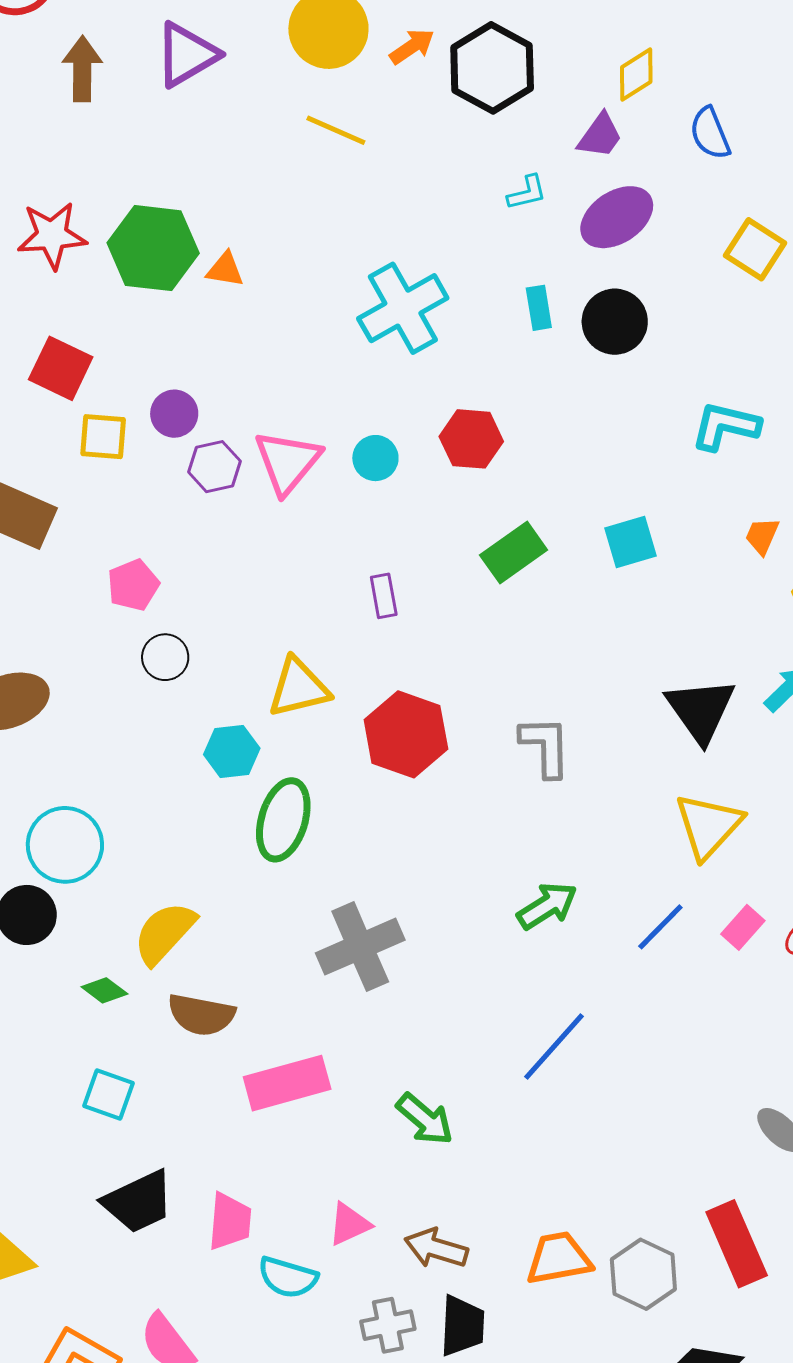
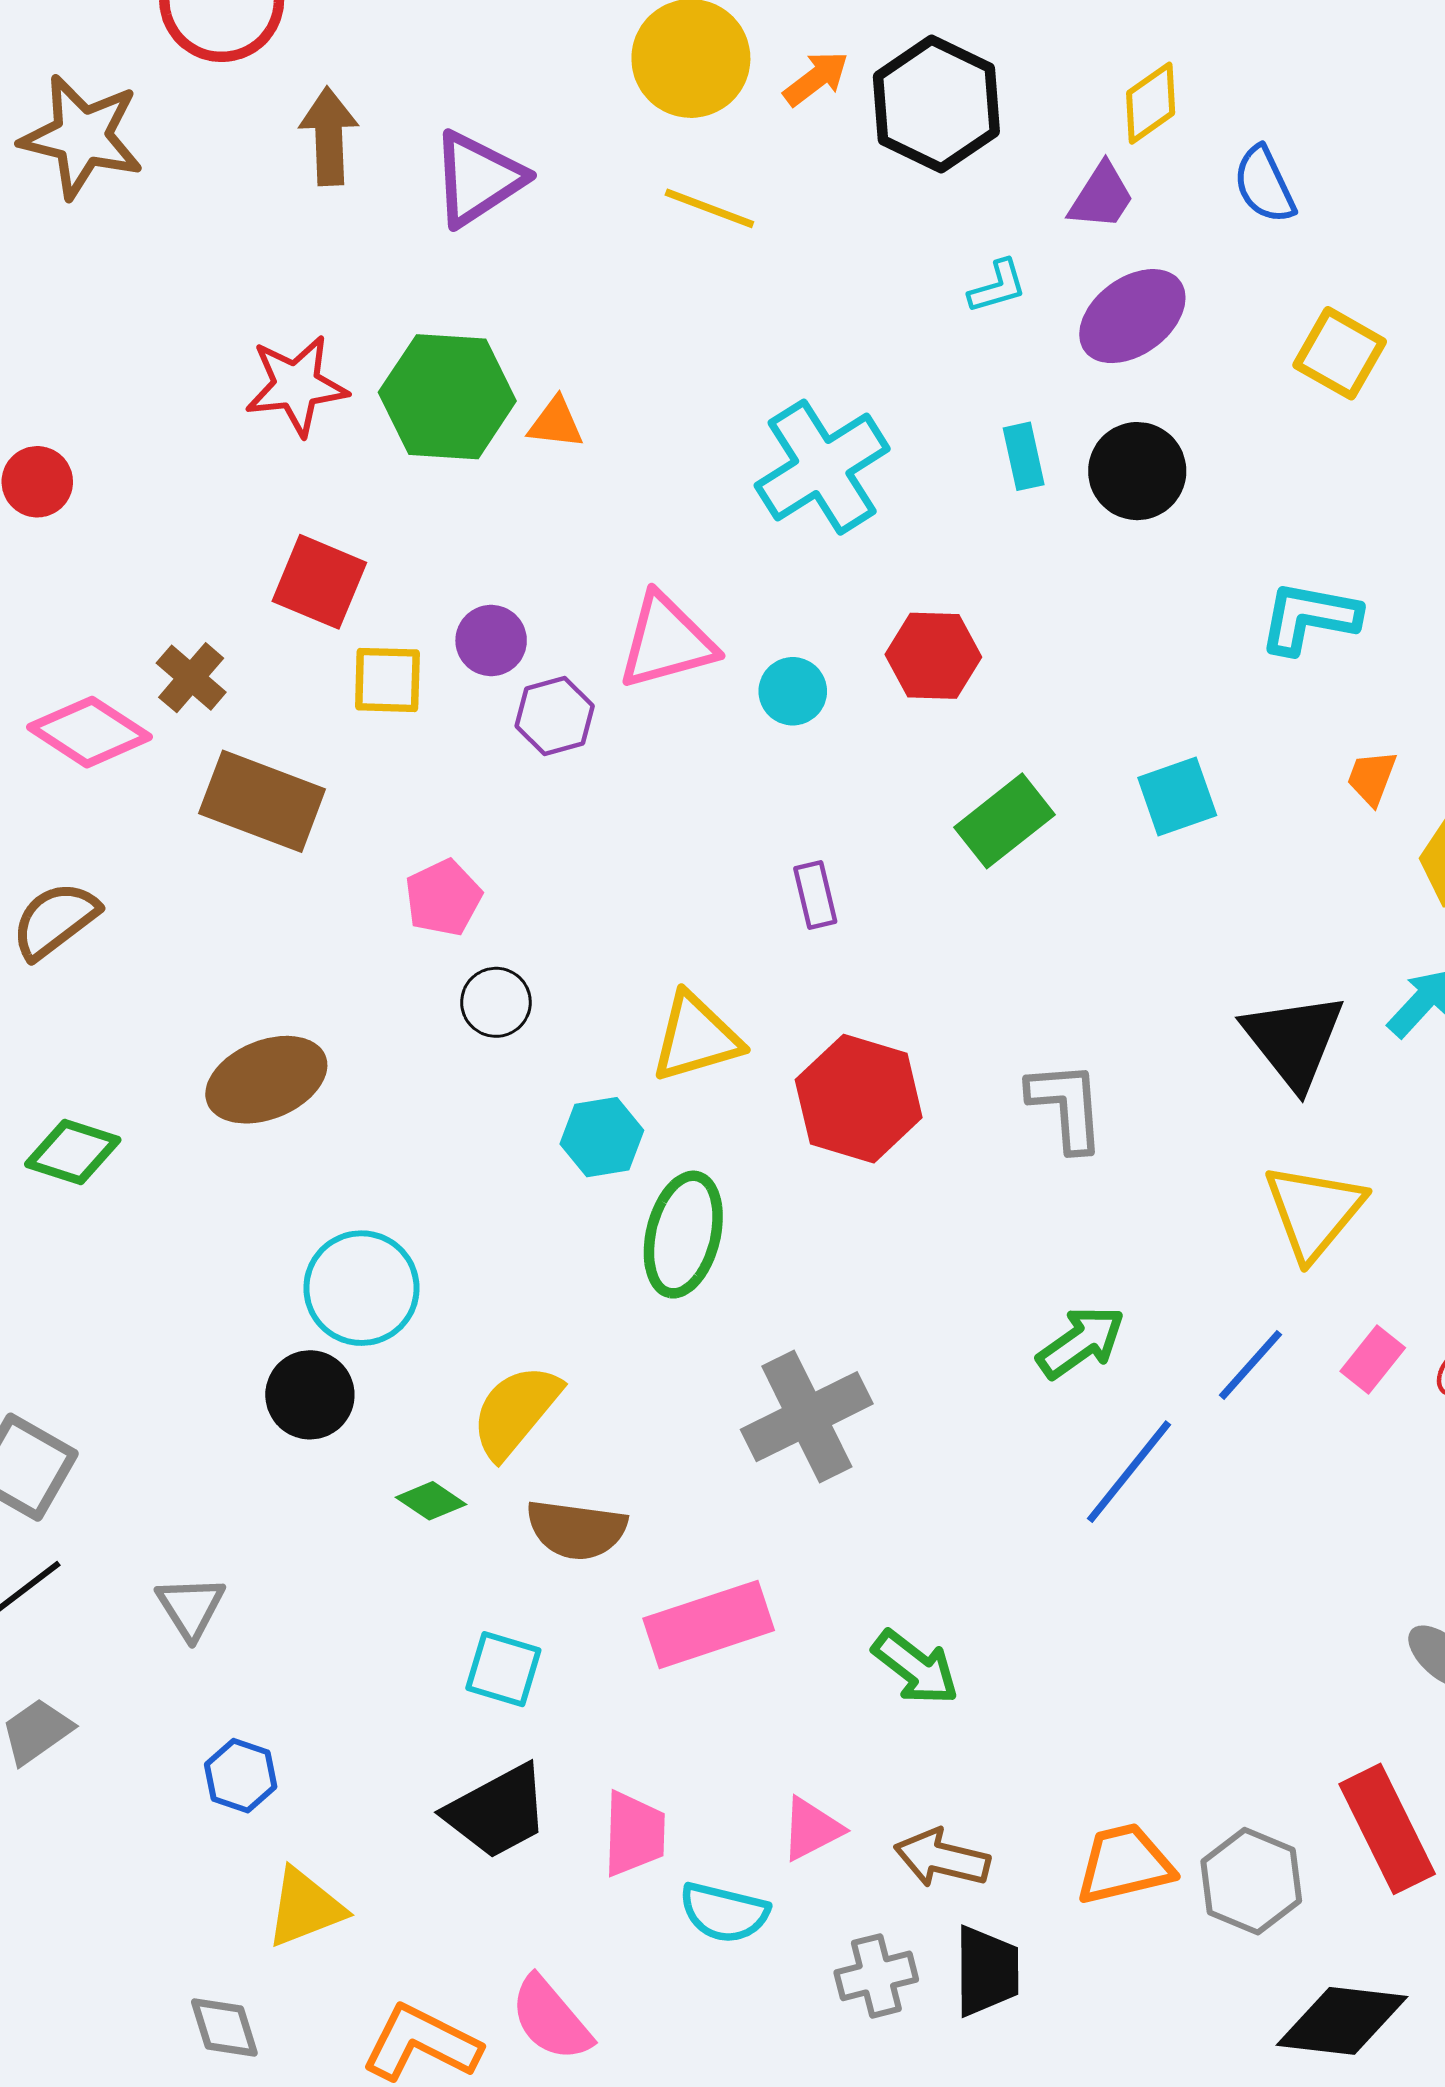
purple triangle: (187, 55) -> (478, 179), moved
pink triangle: (287, 462) -> (667, 641), moved, turned 38
blue line: (554, 1046) -> (1129, 1472), moved
cyan square: (109, 1095) -> (503, 1669), moved

